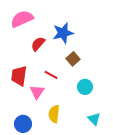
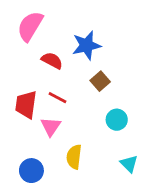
pink semicircle: (22, 19) -> (30, 26), turned -35
red semicircle: (38, 44) -> (52, 61), turned 77
red line: (51, 75) -> (58, 98), moved

